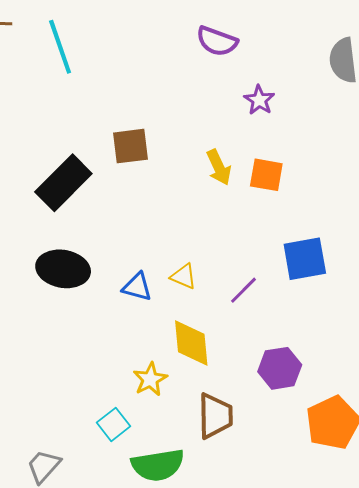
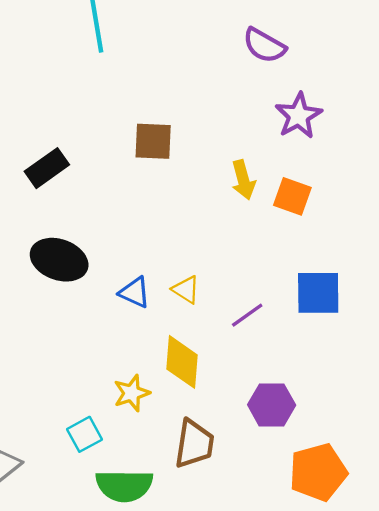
purple star: (259, 100) -> (299, 116), size x1.4
black rectangle: (63, 183) -> (47, 168), moved, size x0.7

